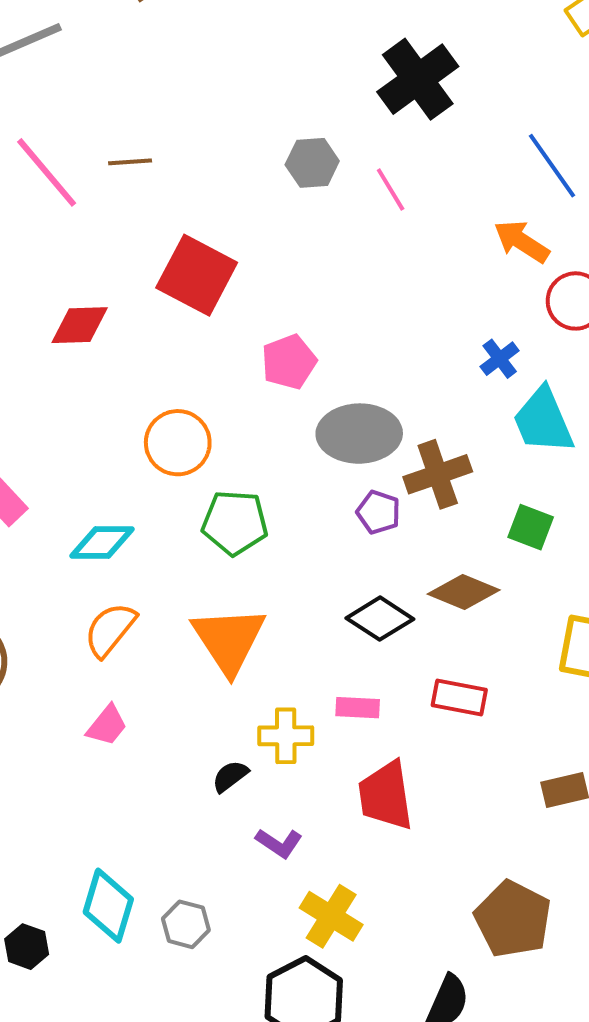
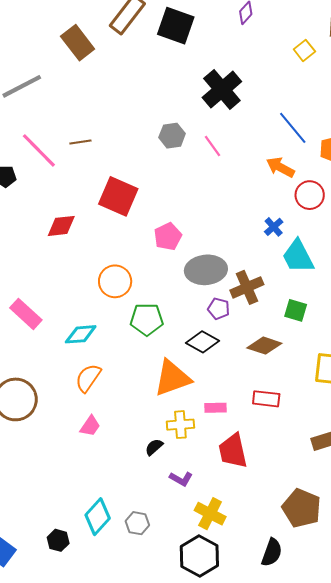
black diamond: (380, 619) -> (203, 342), moved
orange triangle: (229, 640) -> (172, 378), moved, turned 48
cyan diamond: (108, 906) -> (98, 517), turned 30

